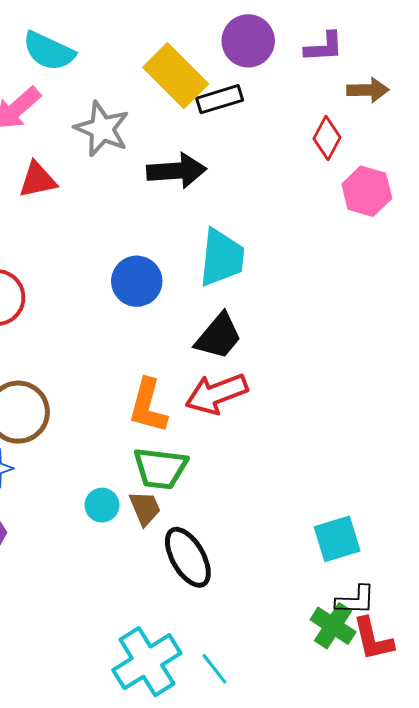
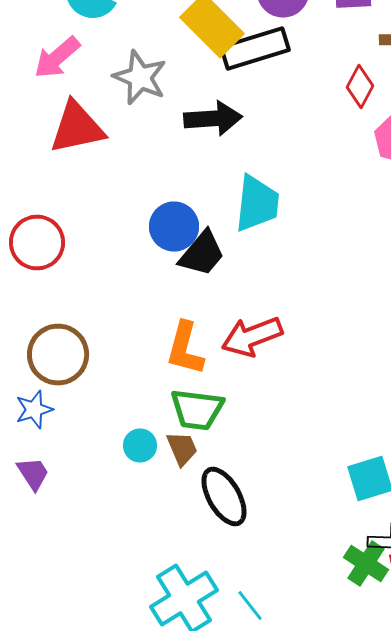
black rectangle: (220, 99) -> (255, 48), size x1.5
red triangle: (38, 180) -> (77, 128), size x1.5
black trapezoid: (219, 336) -> (202, 254), moved

